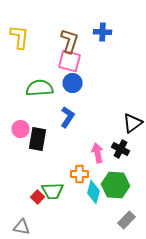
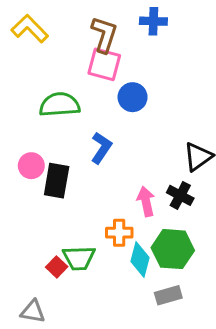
yellow L-shape: (20, 37) -> (30, 29), turned -50
blue circle: (72, 83) -> (133, 97), moved
gray rectangle: (126, 220) -> (168, 295), moved, turned 30

